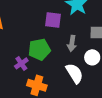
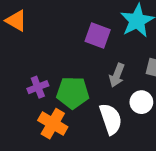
green pentagon: (39, 50) -> (73, 93), moved

